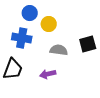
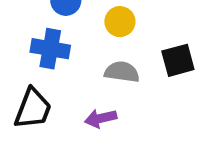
yellow circle: (49, 24) -> (120, 22), moved

